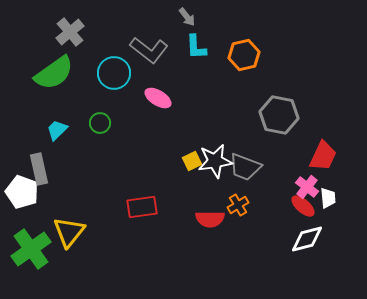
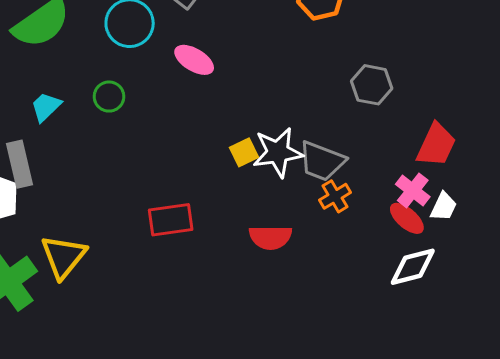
gray hexagon: (279, 115) -> (372, 85), size x0.7
white trapezoid: (328, 198) -> (444, 207), turned 30
orange cross: (238, 205) -> (335, 196), moved

